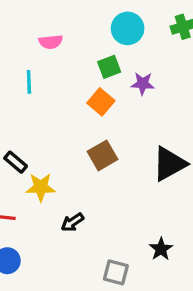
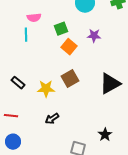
pink semicircle: (51, 42) -> (34, 18), moved
green square: (109, 67) -> (61, 29), moved
yellow star: (41, 187) -> (46, 89), moved

